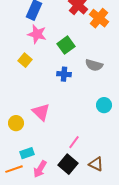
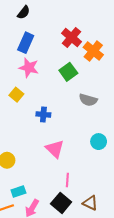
green square: (66, 45) -> (68, 72), moved
blue cross: (64, 74) -> (43, 114), moved
pink triangle: (41, 112) -> (55, 149), moved
pink line: (74, 142) -> (67, 180), turned -32

